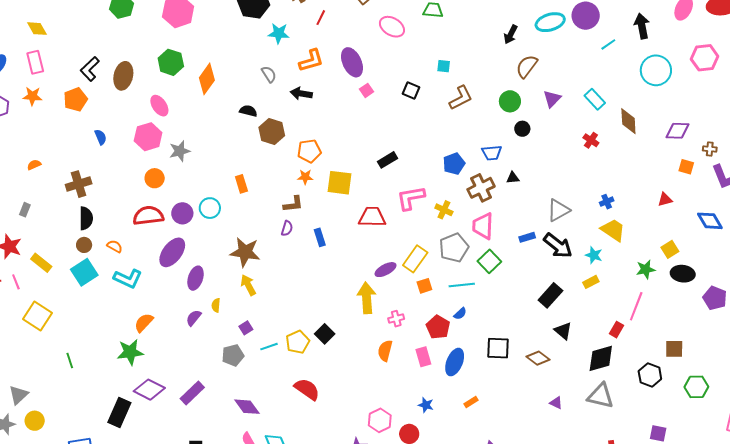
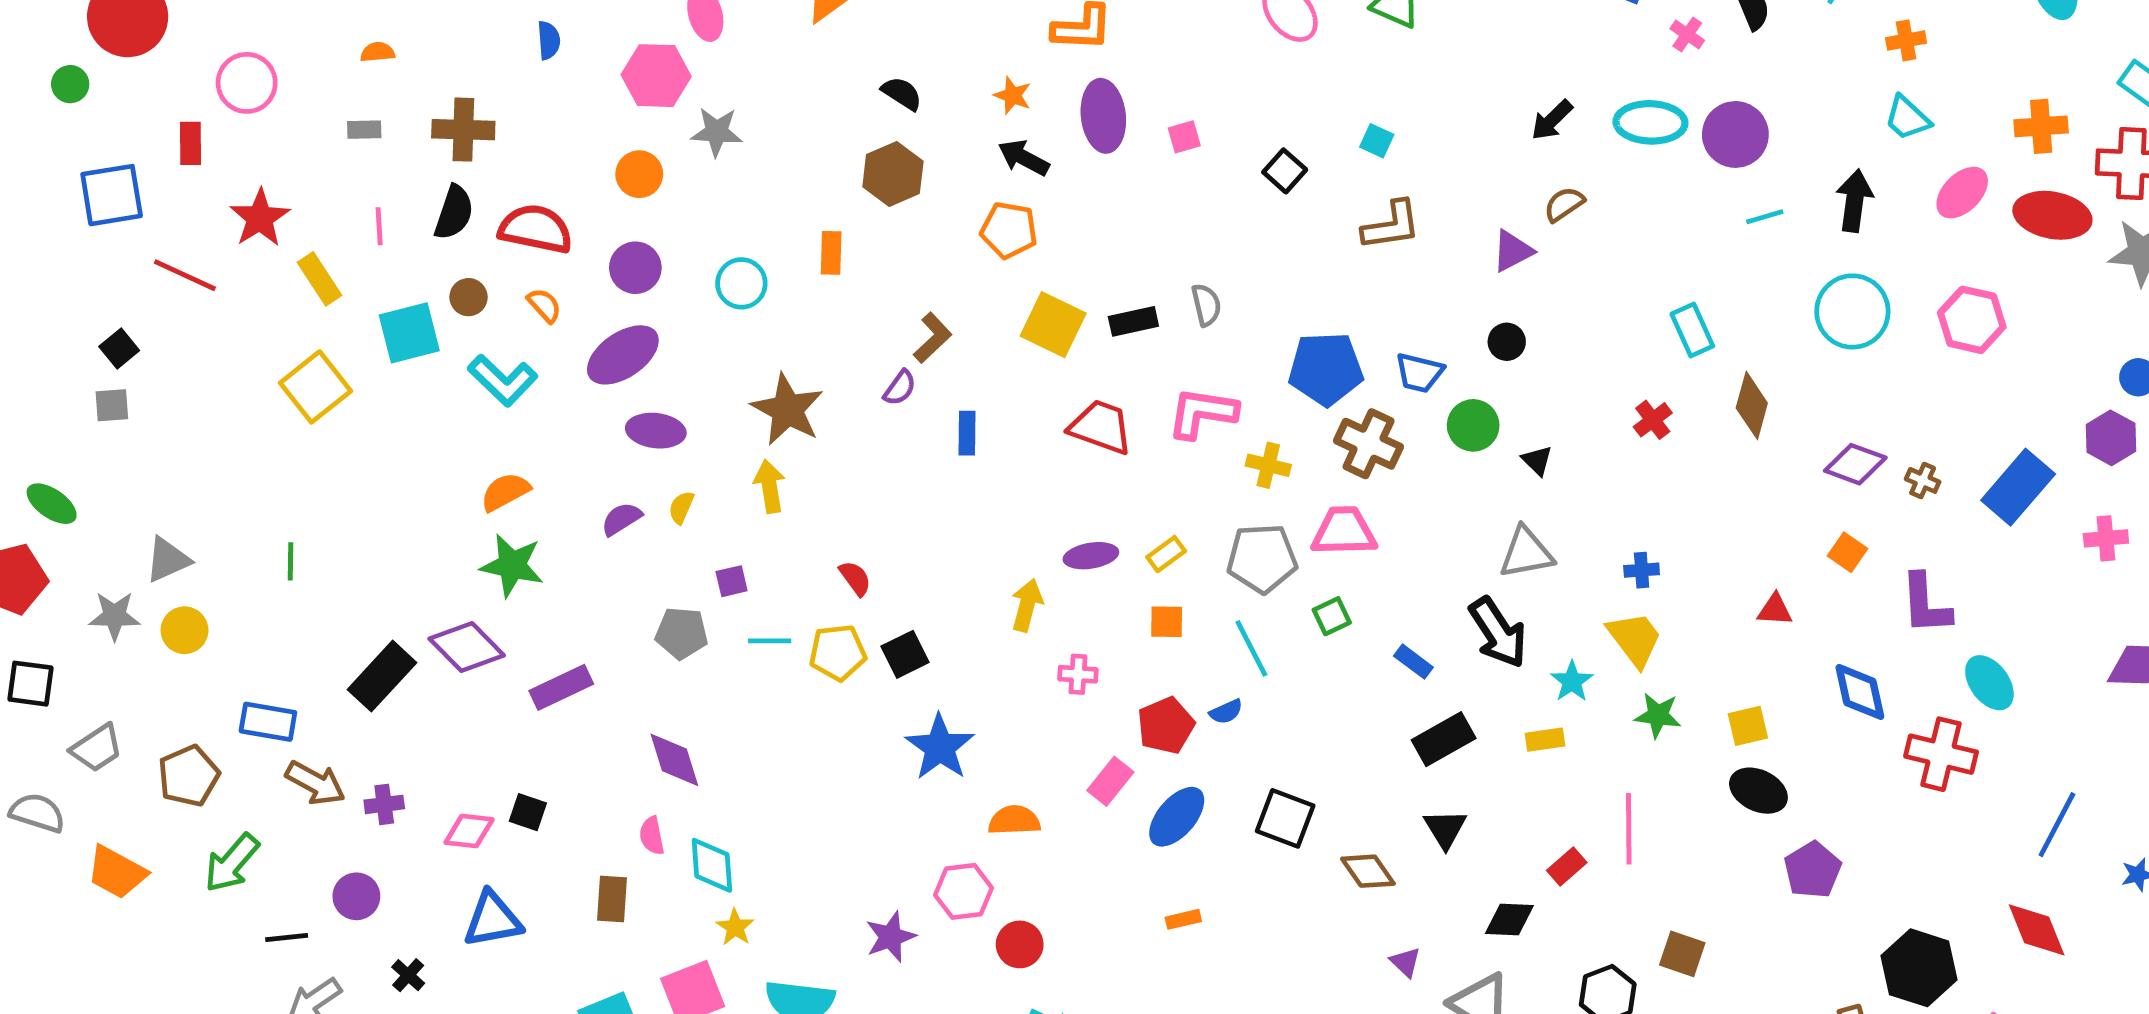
purple ellipse: (352, 62) -> (1103, 116), moved
brown semicircle: (527, 66) -> (1564, 204), size x0.7
gray semicircle: (269, 74) -> (1206, 305), moved
black arrow: (301, 94) -> (1024, 158), moved
purple triangle: (552, 99) -> (1513, 251), moved
green circle: (510, 101) -> (1473, 425), moved
brown hexagon: (272, 132) -> (893, 174), moved
brown cross: (710, 149) -> (1923, 480), moved
black rectangle: (388, 160) -> (1133, 321), moved
blue pentagon: (454, 164) -> (1326, 369), size x1.4
orange star: (305, 177) -> (1013, 95), moved
black triangle: (513, 178) -> (1537, 460), moved, turned 32
brown cross: (481, 188) -> (1369, 444), turned 32
brown L-shape: (293, 204) -> (933, 338), turned -55
gray rectangle: (25, 210) -> (364, 130), moved, turned 48
yellow cross: (444, 210) -> (1268, 465), turned -30
purple circle: (182, 213) -> (635, 268), moved
red semicircle: (148, 216) -> (536, 229), moved
pink trapezoid: (483, 226) -> (1344, 531), turned 68
blue rectangle: (527, 237) -> (1413, 662), moved, turned 35
brown circle: (84, 245) -> (468, 297), moved
orange semicircle: (115, 246) -> (544, 305), moved
yellow rectangle: (415, 259) -> (1166, 554), size x0.6
green square: (489, 261) -> (1332, 616), size x0.7
green star: (646, 269) -> (1658, 715), moved
purple ellipse: (196, 278) -> (656, 431), turned 60
pink line: (16, 282) -> (379, 226), moved
cyan line: (462, 285) -> (1251, 648), turned 50
yellow arrow: (367, 298) -> (1027, 605), size x0.7
pink line: (636, 306) -> (1629, 829), turned -40
yellow square: (37, 316) -> (315, 387), moved
orange semicircle: (385, 351) -> (1014, 820), moved, turned 55
green star: (130, 352) -> (512, 565), moved
pink rectangle: (423, 357) -> (1110, 781), turned 36
black diamond: (601, 358) -> (1509, 919), size x0.7
green line: (70, 361) -> (290, 561), moved
red semicircle: (307, 389) -> (855, 578), moved, size x0.6
purple triangle: (556, 403) -> (1406, 962), moved
blue star: (426, 405) -> (940, 747), moved, size x1.8

